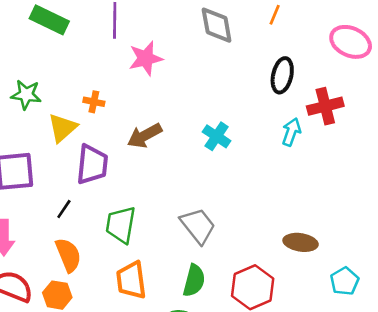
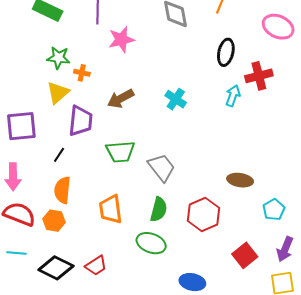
green star: (26, 95) -> (58, 58), moved
green trapezoid: (121, 225) -> (120, 152), moved, turned -104
orange semicircle: (68, 255) -> (62, 190), turned -152

